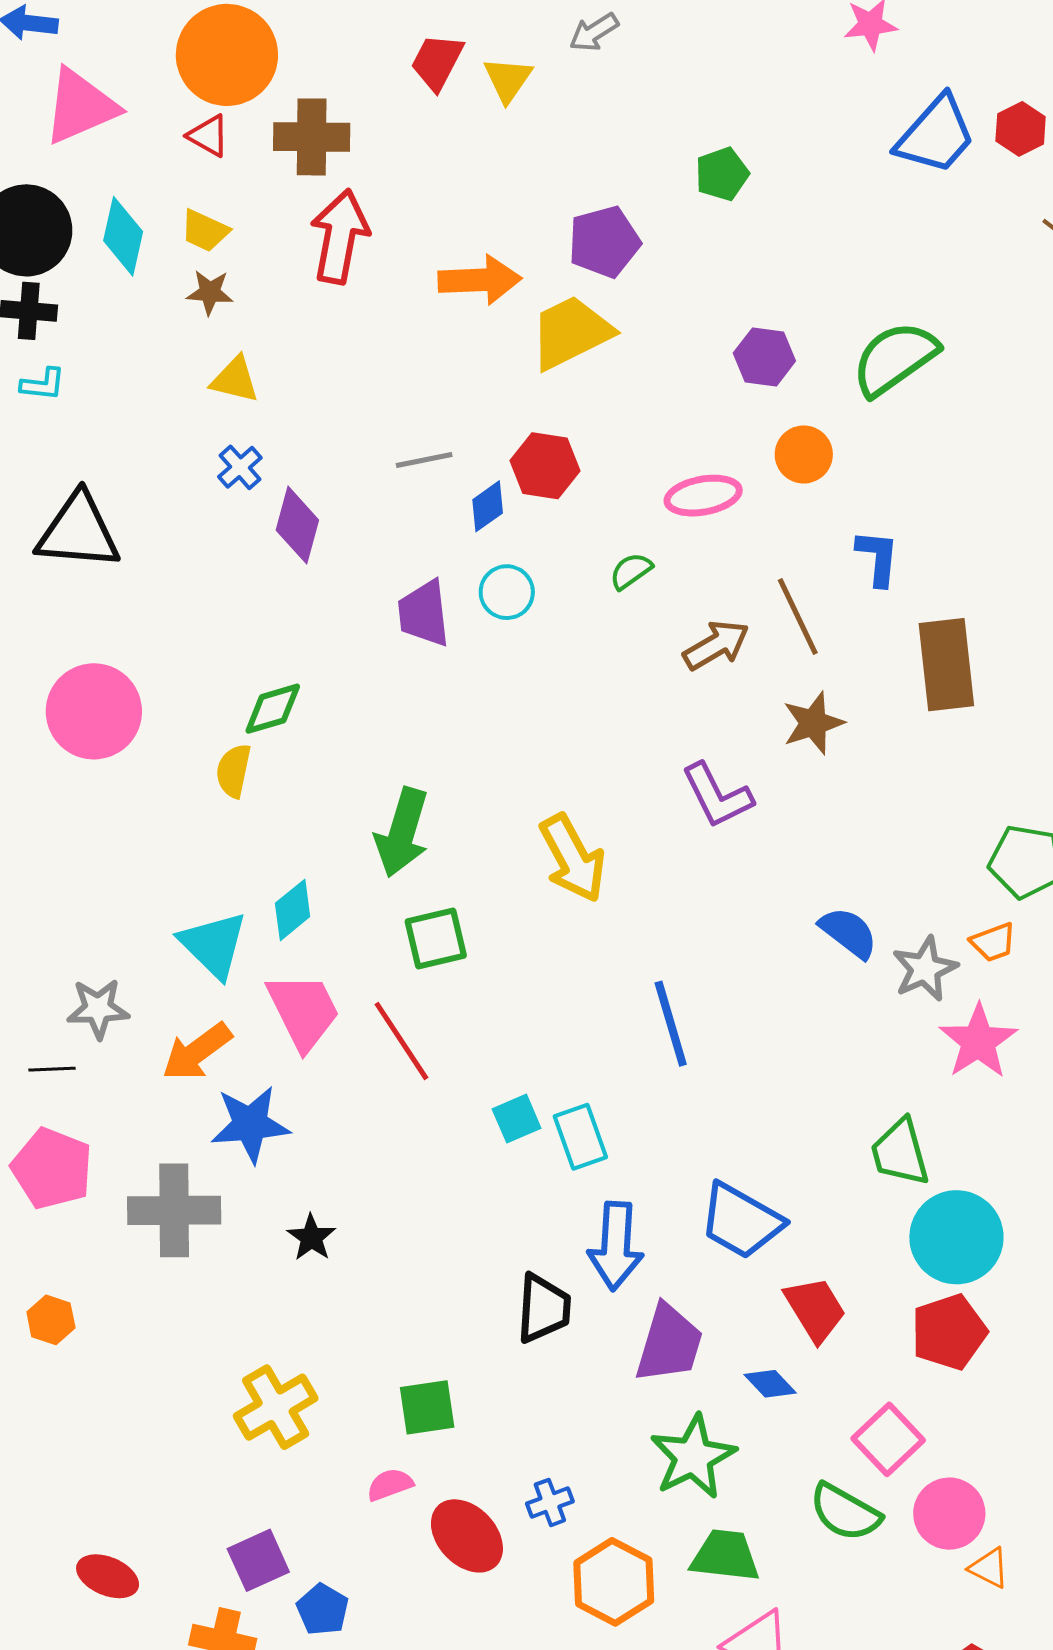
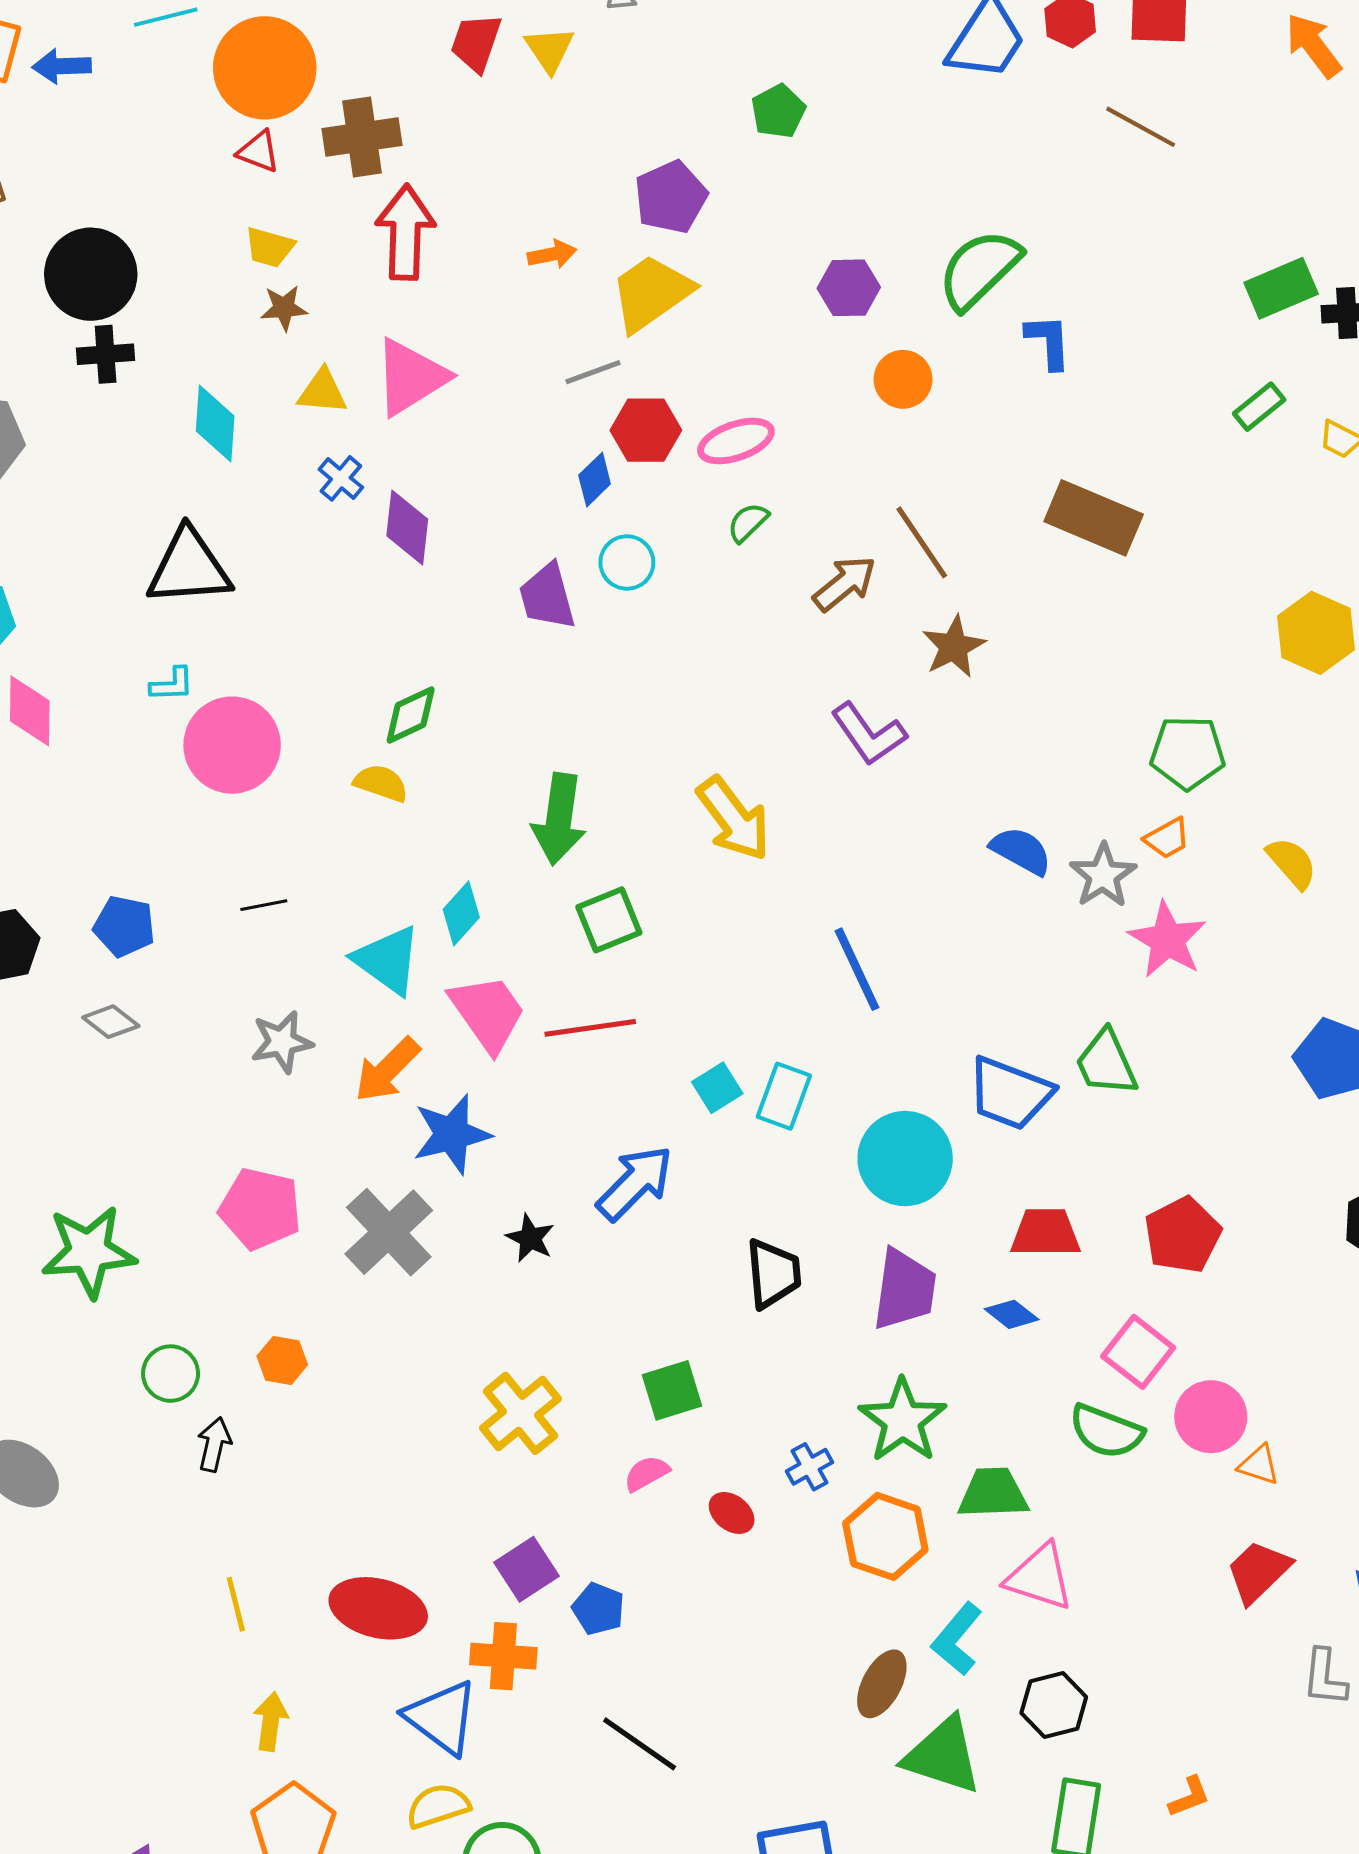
pink triangle: (80, 106) -> (411, 377), moved
cyan diamond: (123, 236) -> (215, 424), moved
orange arrow: (480, 280) -> (552, 254), size x0.6
cyan L-shape: (43, 384) -> (172, 684), moved
gray line: (424, 460) -> (593, 372), moved
pink ellipse: (703, 496) -> (736, 441), moved
blue L-shape: (878, 558) -> (1048, 341), moved
brown rectangle: (946, 665) -> (1094, 518), moved, turned -52
yellow semicircle: (234, 771) -> (381, 783), turned 106
red line: (401, 1041) -> (590, 1028), turned -56
black line: (52, 1069) -> (264, 905), moved
cyan rectangle: (580, 1137) -> (784, 1096), turned 48
gray cross: (174, 1210) -> (389, 1232), turned -34
blue trapezoid: (741, 1221) -> (1010, 1093), moved
cyan circle: (956, 1237) -> (905, 1159), moved
blue arrow: (616, 1246) -> (635, 1183), moved, turned -130
red trapezoid: (815, 1309) -> (1045, 1233), turned -50
green star: (693, 1457) -> (903, 1421), moved
red ellipse: (467, 1536) -> (732, 1513), size x0.6
red ellipse: (108, 1576) -> (378, 1608), size x1.5

